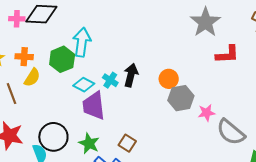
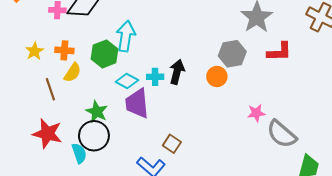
cyan cross: (110, 80) -> (155, 77), turned -35
gray hexagon: (181, 98) -> (232, 54), moved
green star: (89, 143) -> (97, 112), moved

